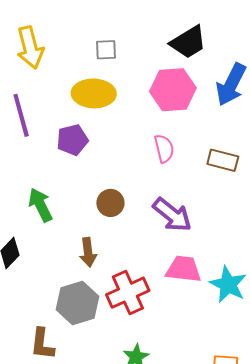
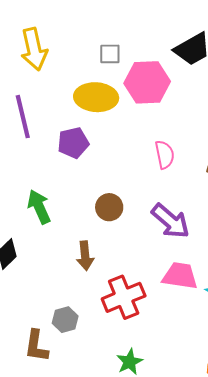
pink hexagon: (173, 90) -> (147, 82), moved
gray hexagon: (77, 303) -> (65, 320), moved, size x0.6

